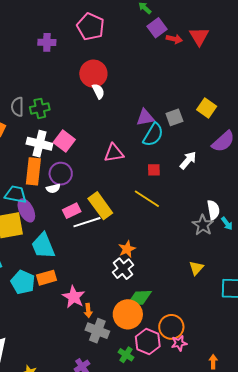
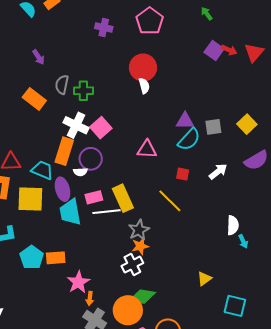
purple square: (157, 28) -> (214, 51), moved, turned -30
purple ellipse: (26, 210) -> (63, 189), moved
gray star: (203, 225) -> (139, 230), moved
cyan trapezoid: (43, 246) -> (70, 212), moved

